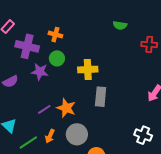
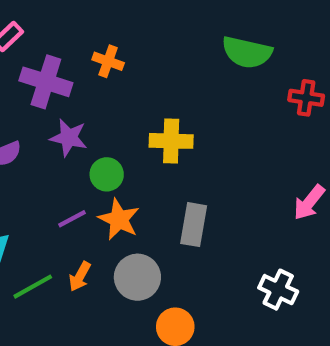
green semicircle: (120, 25) -> (247, 52), size x1.6
green circle: (57, 58) -> (107, 174), moved
gray rectangle: (101, 97) -> (194, 225), moved

